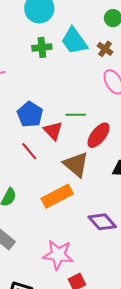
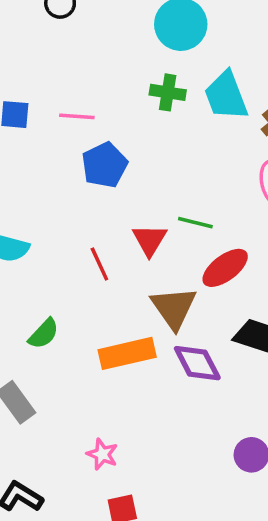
blue pentagon: (30, 114) -> (105, 165), moved
purple diamond: (102, 222) -> (197, 363), moved
pink star: (58, 255) -> (102, 454), size x0.6

